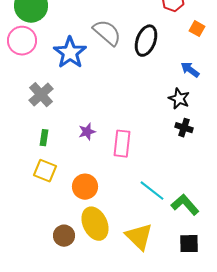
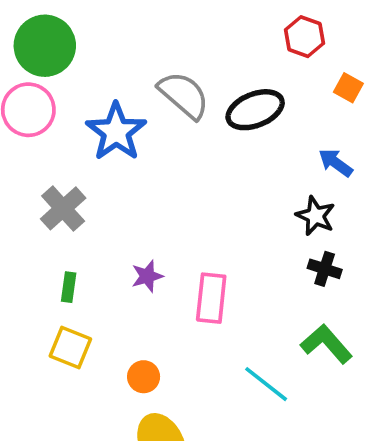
black ellipse: (146, 41) -> (255, 110), turned 48
orange circle: (85, 187) -> (144, 377), size x0.7
green L-shape: (185, 205) -> (326, 344), moved

